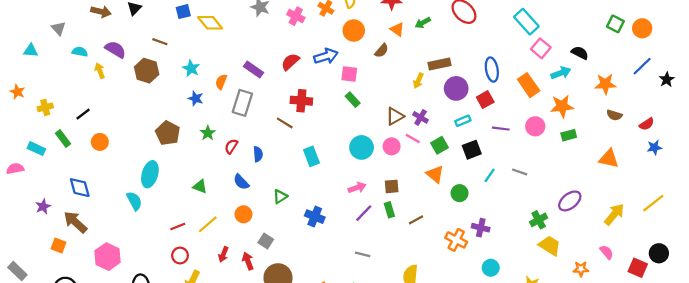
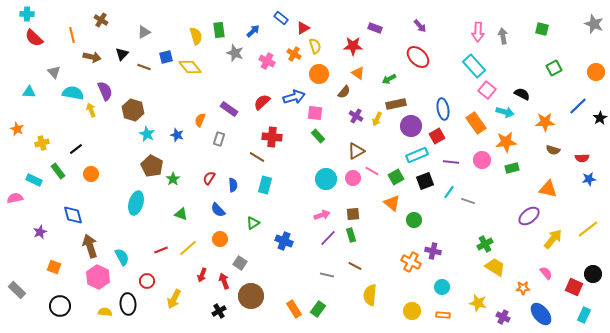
green arrow: (423, 23) -> (389, 79), moved
green square: (615, 24) -> (554, 68), turned 35
orange circle: (642, 28) -> (596, 72), moved
brown line: (160, 42) -> (144, 67), moved
purple semicircle: (115, 49) -> (105, 91), turned 36
cyan semicircle: (80, 52) -> (73, 93), size x1.5
cyan star: (191, 68) -> (147, 134), moved
cyan arrow: (561, 73) -> (505, 112), turned 36
gray rectangle: (242, 103) -> (219, 139), size x0.6
purple cross: (421, 117) -> (356, 116), moved
cyan rectangle: (463, 121) -> (417, 155), size x1.5
red semicircle: (647, 124) -> (582, 158), turned 32
green star: (208, 133) -> (173, 179), moved
cyan rectangle: (311, 156) -> (265, 185), moved, turned 36
cyan line: (490, 175) -> (449, 192), moved
cyan semicircle: (134, 201) -> (122, 257), moved
purple ellipse: (570, 201) -> (529, 216), moved
brown line: (416, 220) -> (355, 266), moved, turned 56
brown arrow: (75, 222) -> (90, 246), moved, turned 30
red circle: (180, 255) -> (147, 281), moved

